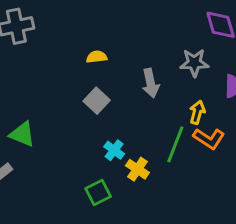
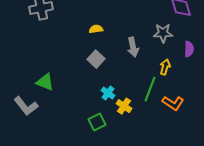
orange L-shape: (209, 139) -> (173, 103), moved

